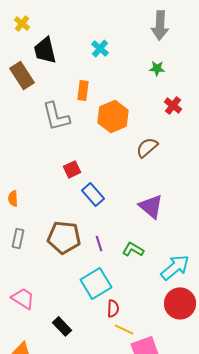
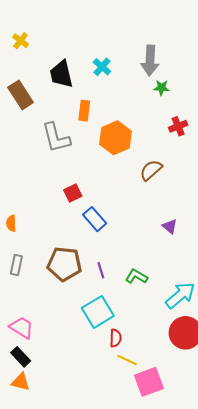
gray arrow: (160, 25) -> (150, 61), moved
black trapezoid: (45, 50) -> (61, 74), moved
red cross: (173, 105) -> (178, 126), turned 30
purple triangle: (151, 206) -> (170, 226), moved, size x0.6
black rectangle: (62, 326) -> (21, 357), moved

